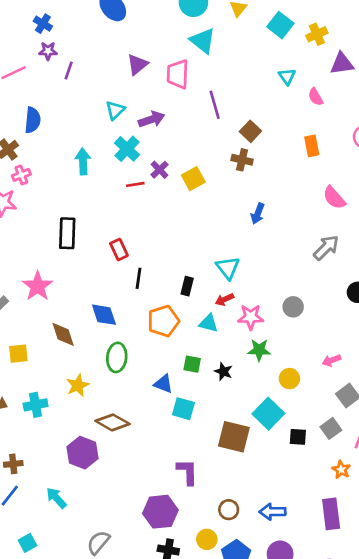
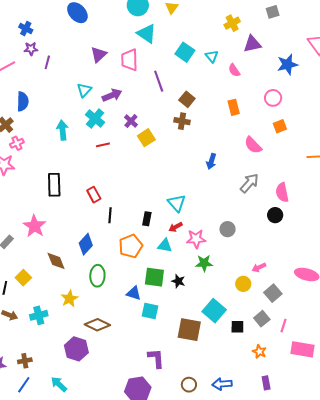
cyan square: (280, 25) -> (185, 52), moved
purple cross: (160, 170) -> (131, 121), moved
blue arrow: (258, 214) -> (211, 161), moved
blue diamond: (104, 315) -> (86, 244), turned 65
yellow square: (18, 354) -> (23, 278), turned -35
green square: (192, 364) -> (154, 277), size x1.5
yellow circle: (289, 379) -> (243, 284), moved
orange star: (341, 470) -> (259, 352), moved
purple rectangle: (331, 514) -> (266, 383), size x0.6

